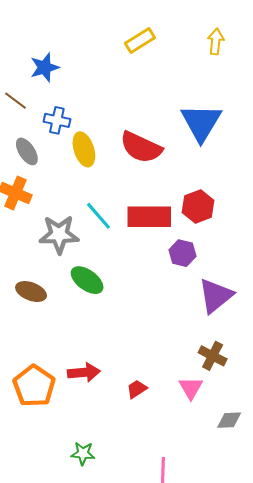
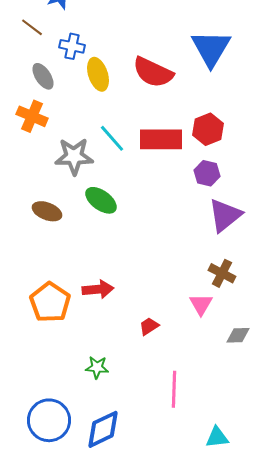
purple hexagon: (182, 253) -> (207, 173), moved
red trapezoid: (137, 389) -> (149, 326), moved

